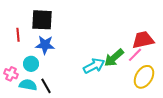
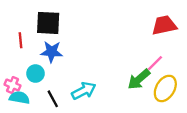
red trapezoid: (143, 40) -> (164, 25), moved
green arrow: (114, 58) -> (139, 79), moved
cyan arrow: (94, 66) -> (84, 91), moved
cyan semicircle: (28, 85) -> (19, 98), moved

